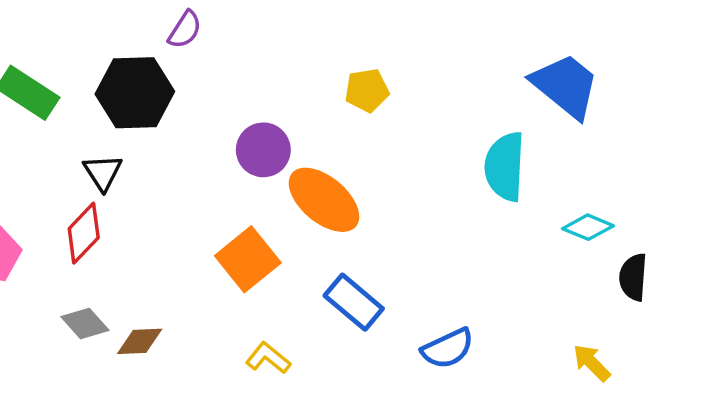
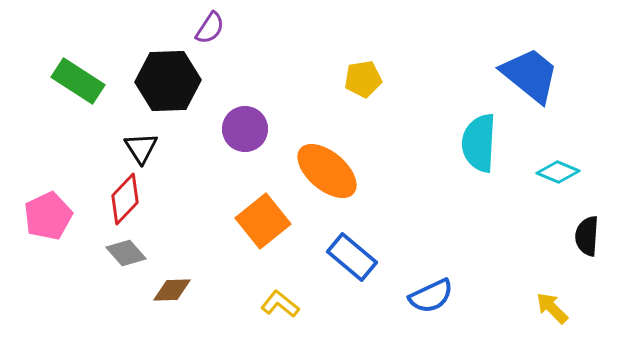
purple circle: (263, 150) -> (245, 129), moved
cyan diamond: (588, 227) -> (558, 172), moved
gray diamond: (85, 324) -> (126, 253), moved

